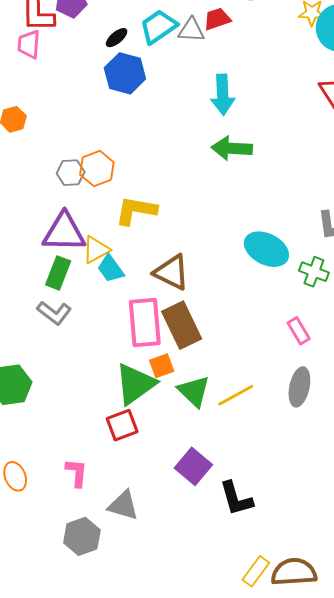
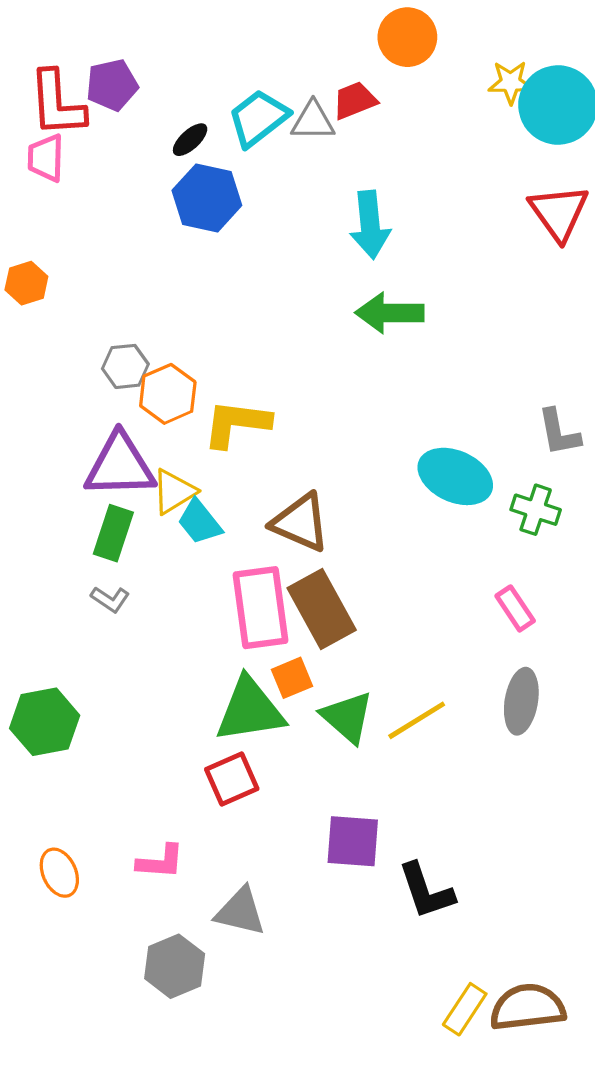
orange hexagon: (97, 169) -> (168, 394), moved
gray L-shape: (54, 313) -> (110, 599), size x0.7
green triangle: (135, 384) -> (250, 710), turned 30
purple square: (193, 466) -> (353, 841), turned -33
pink L-shape: (77, 473) -> (160, 862), turned 92

